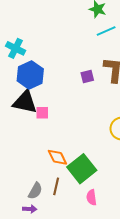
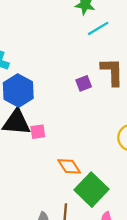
orange diamond: (57, 157) -> (69, 166), moved

